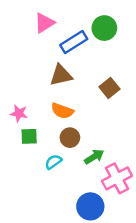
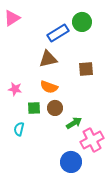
pink triangle: (44, 23) -> (12, 18), moved
brown square: (109, 88) -> (86, 69), turned 35
green square: (29, 136) -> (34, 108), moved
cyan semicircle: (53, 162) -> (19, 129), moved, turned -40

